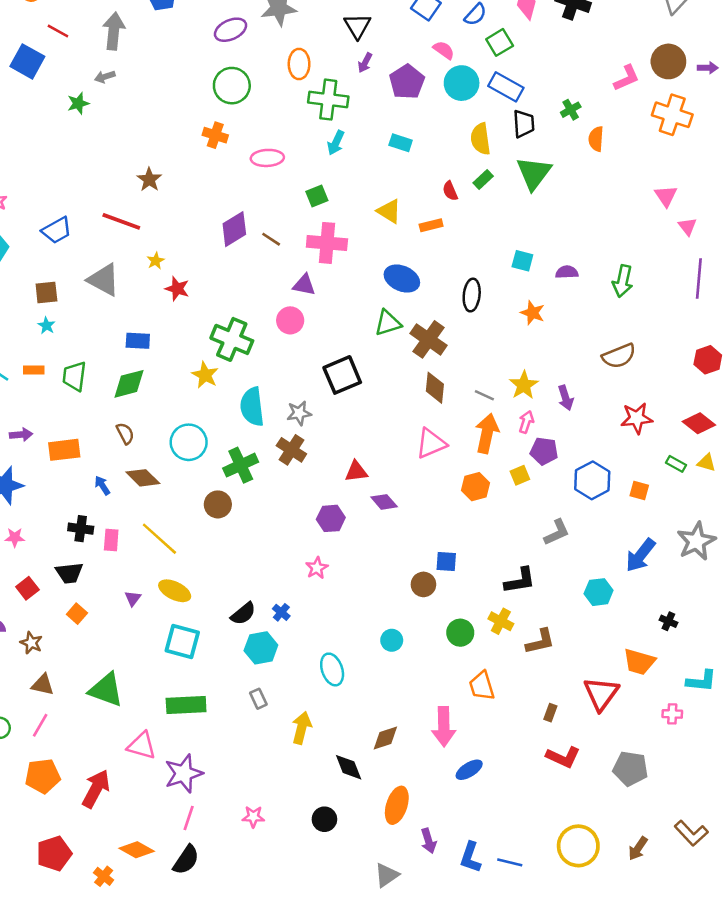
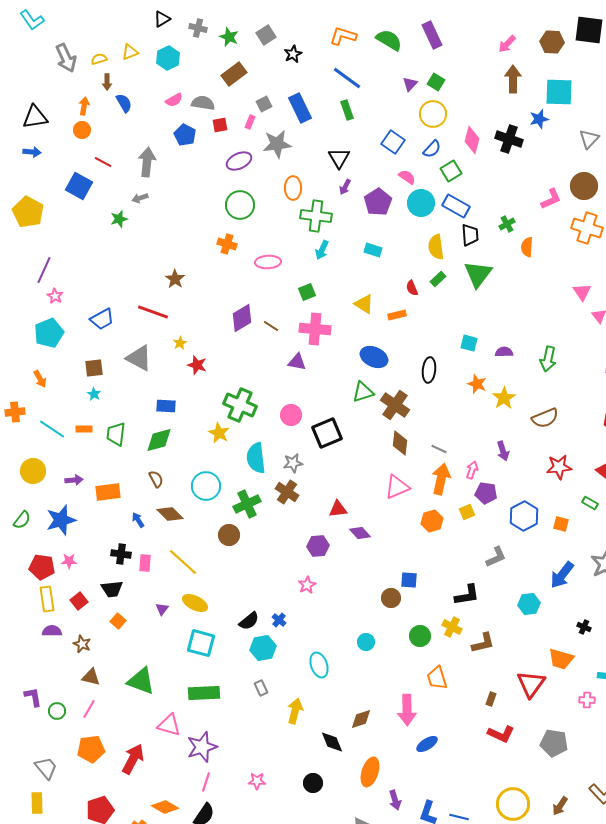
pink circle: (290, 320) -> (291, 415), moved
yellow star: (524, 385) -> (504, 398), moved

